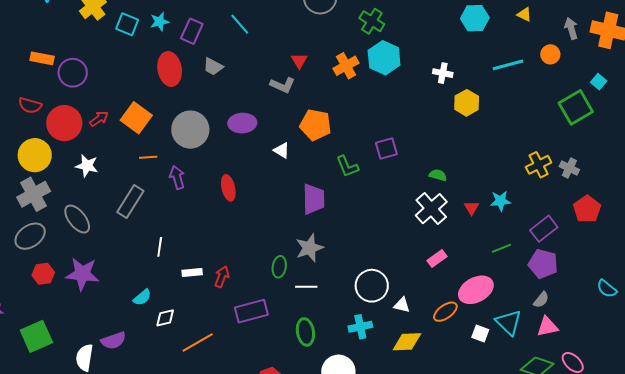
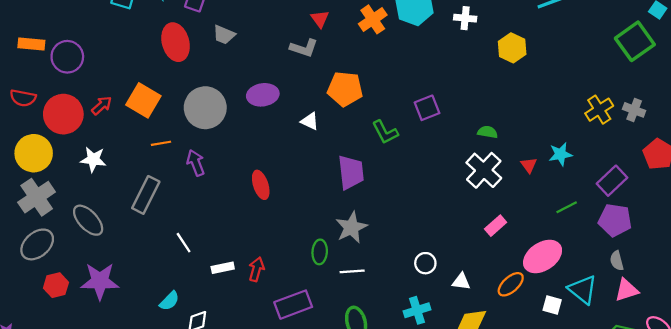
white cross: (443, 73) -> (465, 18), moved
red ellipse: (228, 188) -> (261, 185), moved
white line: (160, 247) -> (184, 243), turned -36
white circle: (372, 286) -> (425, 263), size x0.6
gray semicircle: (541, 300) -> (617, 261), turned 132

